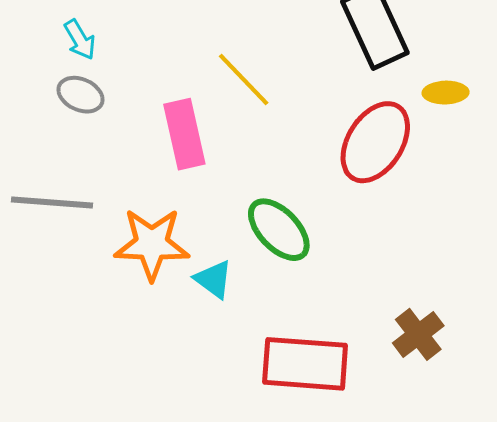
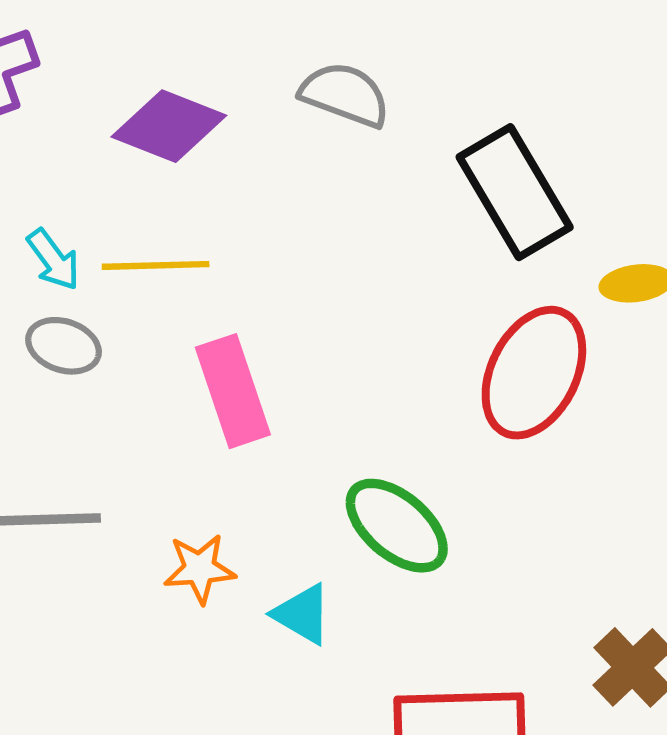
yellow line: (244, 79) -> (156, 265), moved, turned -42
orange star: (152, 244) -> (200, 569), size x0.6

